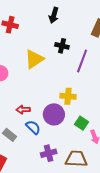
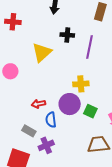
green square: (81, 123) -> (90, 111), moved
blue semicircle: (33, 127) -> (51, 120), turned -133
purple cross: (49, 153) -> (46, 145), moved

